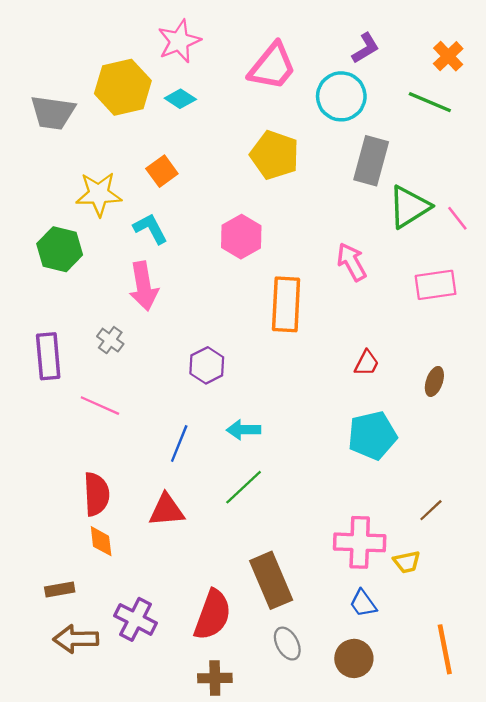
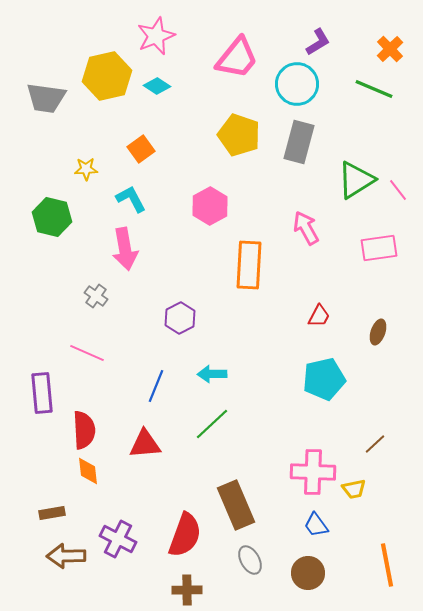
gray rectangle: (371, 161) -> (299, 142), moved
yellow star: (99, 194) -> (86, 169), size x0.6
purple rectangle: (48, 356) -> (42, 393), moved

